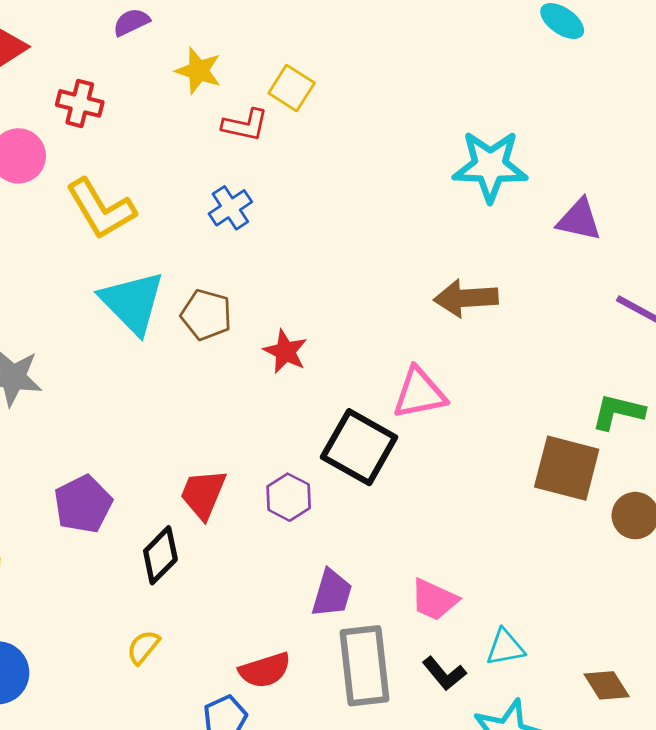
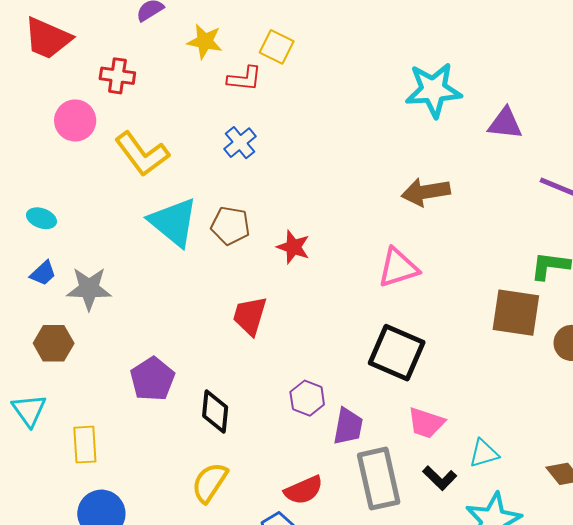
black square: (359, 447) -> (397, 353), moved
red trapezoid: (203, 494) -> (250, 316), moved
purple hexagon: (289, 497) -> (307, 398), moved
black diamond: (160, 555) -> (215, 411), turned -33
yellow semicircle: (143, 647) -> (210, 482), size x1.5

